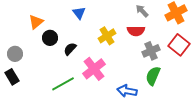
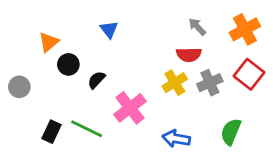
yellow cross: (107, 36) -> (175, 83), moved
green semicircle: (153, 76) -> (231, 132), moved
black rectangle: (12, 77) -> (52, 132), moved, turned 56
green line: (63, 84) -> (87, 129), turned 55

